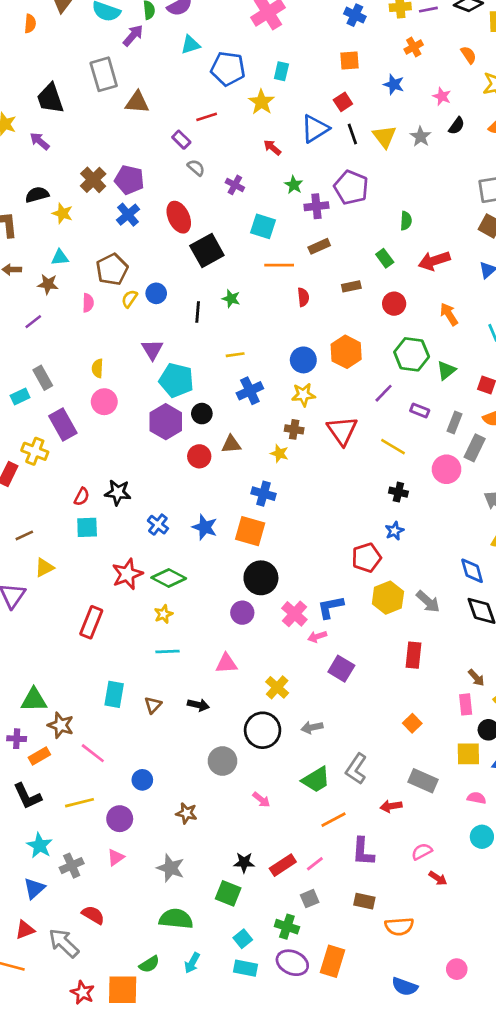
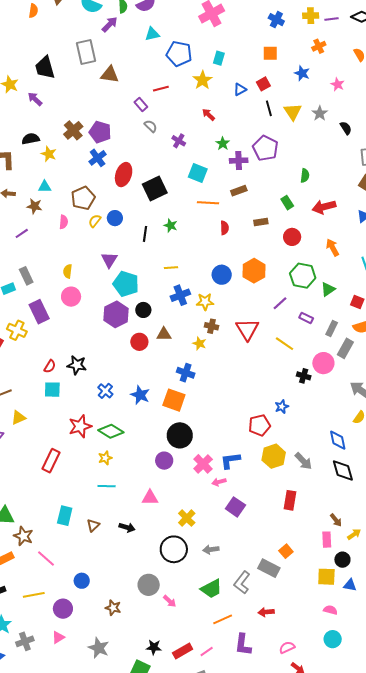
black semicircle: (457, 126) -> (346, 128), moved, turned -72
blue triangle: (315, 129) -> (240, 89), moved, size x0.6
red ellipse: (179, 217) -> (124, 175), moved, turned 40
yellow star: (303, 395) -> (205, 302), moved
black cross: (398, 492) -> (304, 376), moved
gray circle: (222, 761) -> (149, 585), moved
gray rectangle: (423, 781) -> (269, 568), moved

